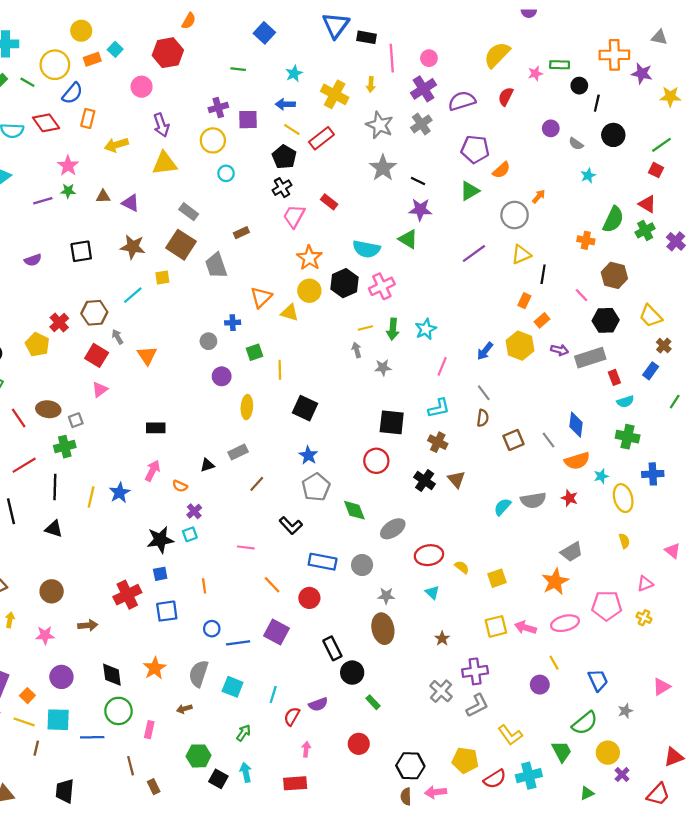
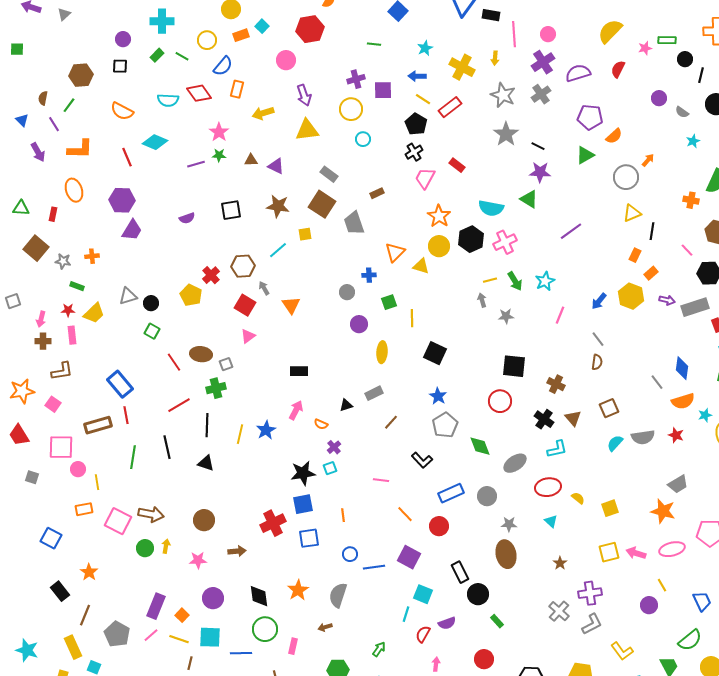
yellow circle: (55, 65) -> (207, 40), size x0.7
purple line: (474, 253) -> (571, 231), moved
green arrow: (393, 329) -> (515, 281), turned -36
cyan L-shape: (439, 408) -> (557, 449), moved
brown square: (513, 440) -> (609, 408), moved
blue rectangle: (323, 562) -> (451, 493), turned -35
blue square: (160, 574) -> (303, 504), size x1.5
orange star: (555, 581) -> (663, 511), turned -30
cyan square: (233, 687) -> (423, 594), moved

